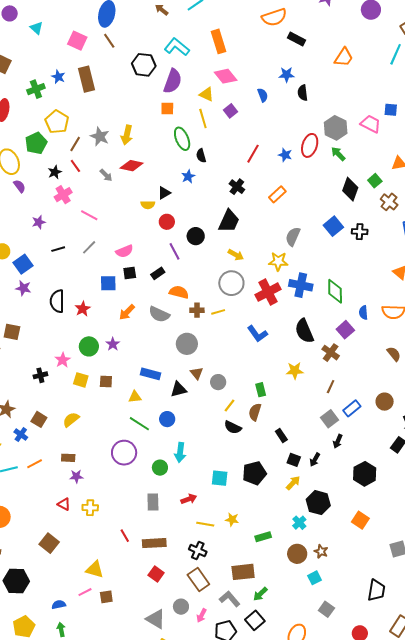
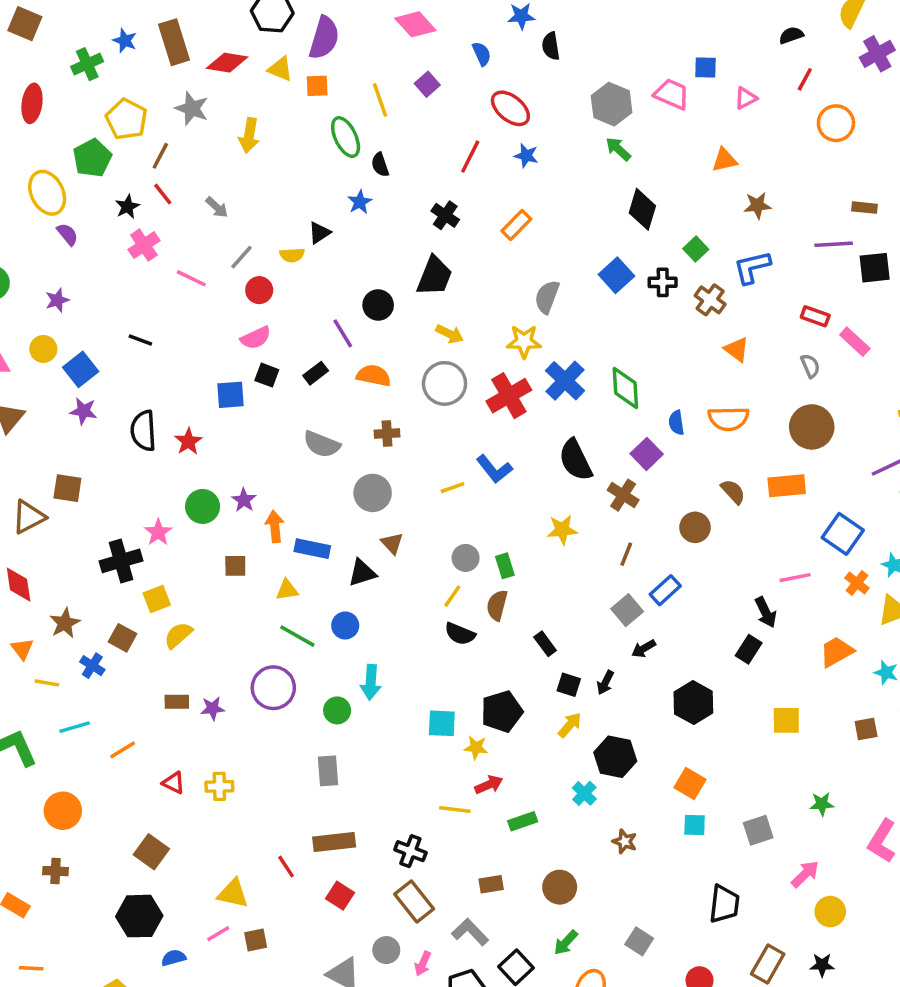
yellow triangle: (207, 94) -> (280, 69), moved
gray star: (100, 136) -> (192, 108), moved
red ellipse: (310, 145) -> (510, 108), moved, turned -65
red diamond: (132, 166) -> (227, 63), moved
green square: (375, 181) -> (696, 249), moved
brown cross: (389, 202) -> (710, 300), moved
purple star: (39, 222) -> (57, 300), moved
red circle: (167, 222) -> (259, 290), moved
gray line: (89, 247) -> (242, 257), moved
black line: (58, 249) -> (140, 340), turned 40
black square: (130, 273) -> (267, 375), turned 32
blue cross: (301, 285) -> (565, 381), turned 35
orange semicircle: (179, 292) -> (374, 376), moved
orange arrow: (127, 312) -> (275, 526), moved, turned 132
yellow line: (218, 312) -> (453, 488), moved
black cross: (40, 375) -> (121, 561), size x1.6
yellow square: (81, 380) -> (157, 599), moved, turned -35
gray circle: (218, 382) -> (466, 558), moved
brown circle: (385, 402) -> (695, 527), moved
black arrow: (338, 441) -> (644, 649), turned 40
orange line: (35, 464) -> (123, 750), moved
purple star: (76, 476) -> (213, 708), moved
red arrow: (189, 499) -> (489, 785), moved
yellow star: (232, 519) -> (476, 748), moved
yellow line: (205, 524) -> (455, 809), moved
red line: (125, 536) -> (286, 867), moved
brown circle: (297, 554) -> (560, 887), moved
brown rectangle: (243, 572) -> (491, 884), size x0.6
cyan square: (315, 578) -> (695, 825), moved, turned 32
black hexagon: (16, 581) -> (139, 916), moved
green arrow: (260, 594) -> (566, 943), moved

